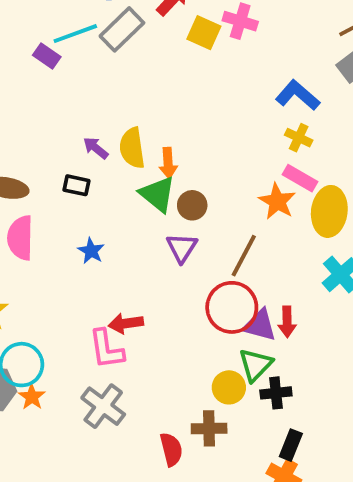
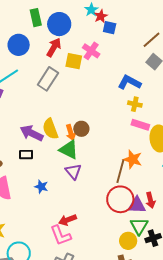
pink cross: (240, 21) -> (91, 51), turned 30
gray rectangle: (122, 29) -> (48, 79), moved
purple arrow: (96, 148) -> (32, 133), size x1.6
orange star: (277, 201) -> (133, 159), moved
brown circle: (192, 205) -> (81, 129), moved
purple triangle: (182, 248) -> (73, 171), moved

